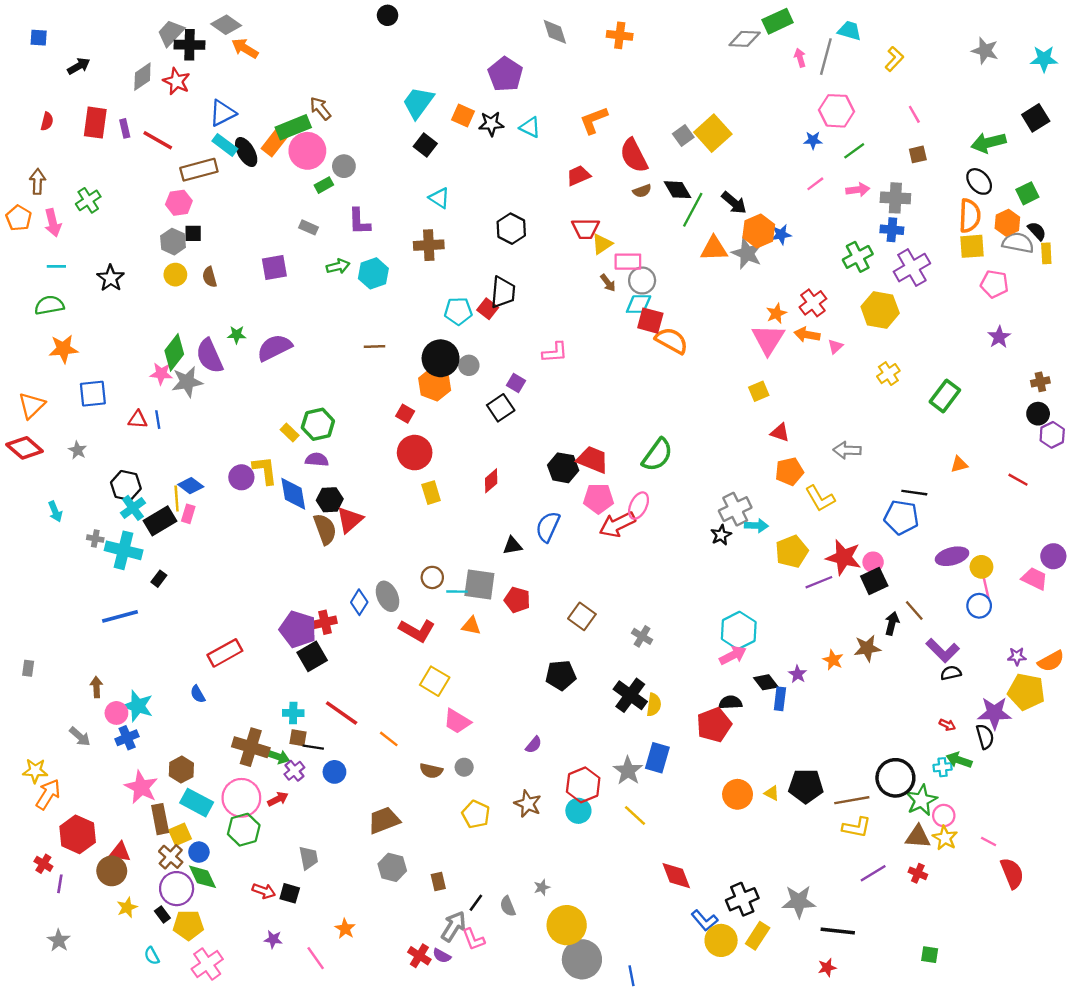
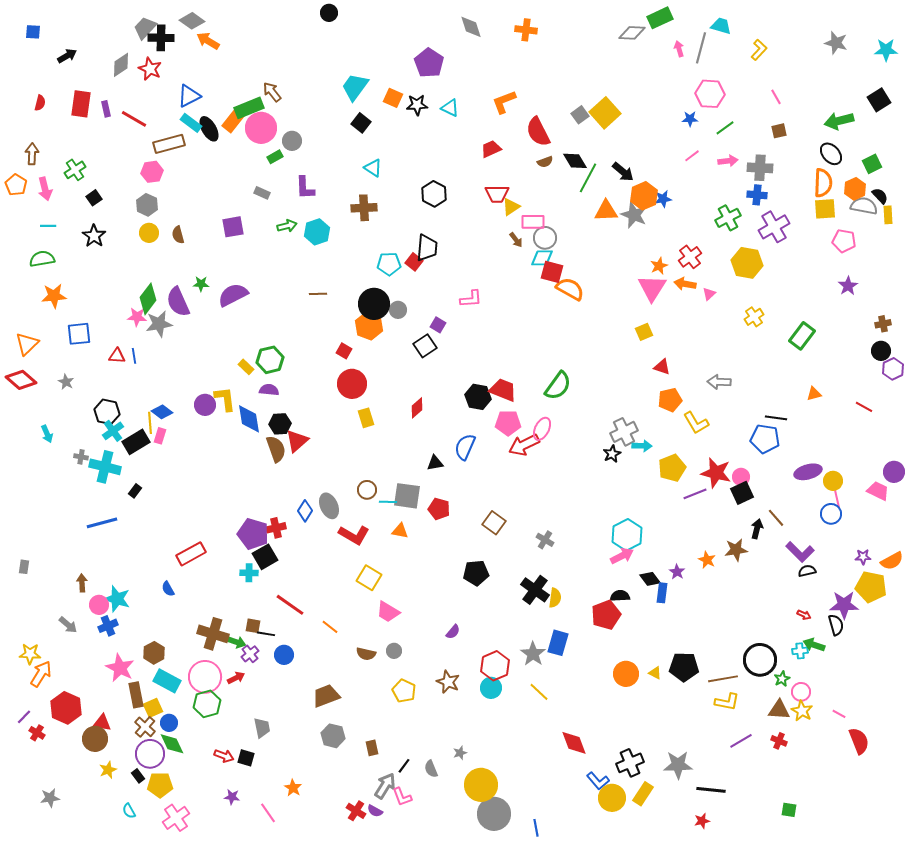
black square: (193, 233) -> (94, 198), moved, turned -35
cyan cross: (293, 713) -> (249, 573), moved
green star: (921, 800) -> (782, 679), size x0.6
purple line: (60, 884) -> (24, 717), moved, turned 35
gray star: (59, 940) -> (50, 798), turned 30

